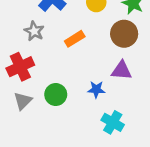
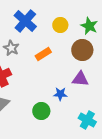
green circle: (56, 95) -> (41, 111), moved
cyan cross: (113, 122) -> (87, 120), moved

